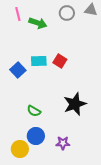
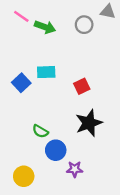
gray circle: (67, 13) -> (84, 25), moved
pink line: (18, 14) -> (21, 16), turned -40
red square: (60, 61) -> (82, 86), moved, turned 32
blue circle: (36, 136) -> (56, 150), moved

